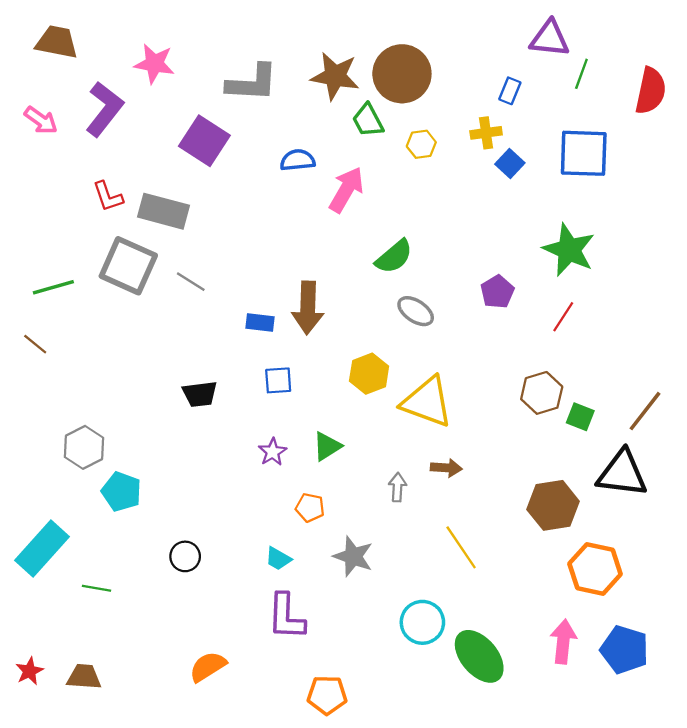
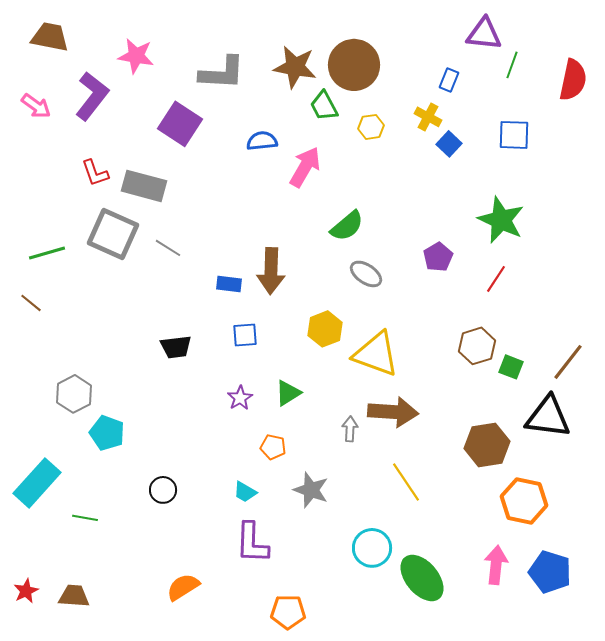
yellow cross: (486, 133) -> (428, 117), turned 36
blue square: (584, 153) -> (514, 135), size x0.7
brown arrow: (446, 468) -> (393, 412), size x1.8

